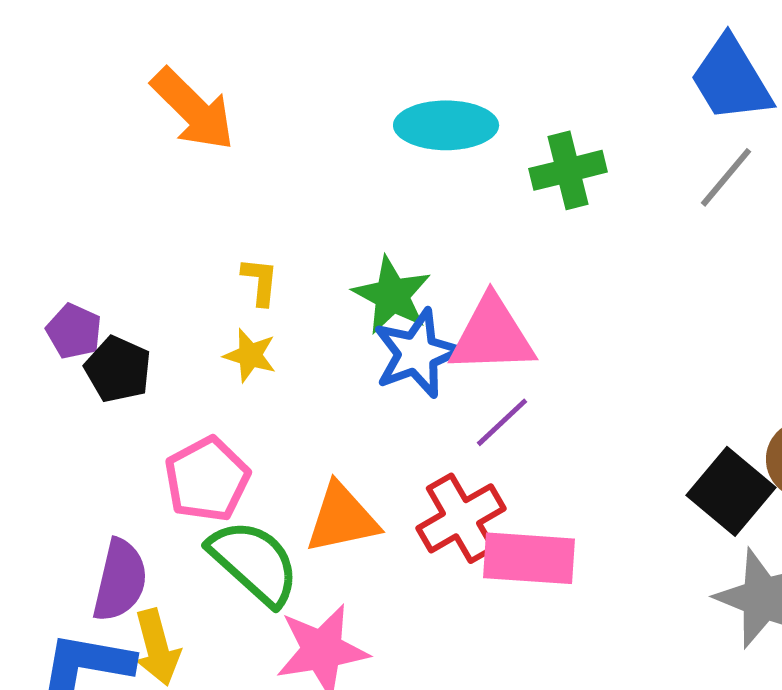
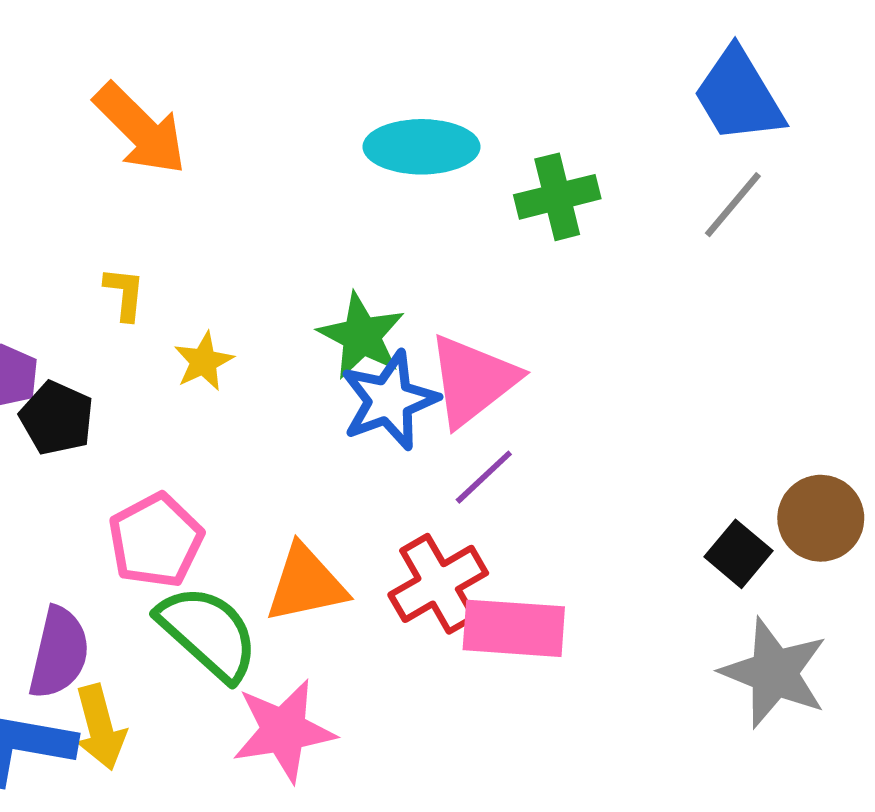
yellow L-shape: (260, 281) -> (125, 294), moved
pink triangle: (492, 335) -> (473, 380), turned -36
yellow star: (250, 355) -> (204, 361), moved, turned 30
black square: (731, 491) -> (738, 554), size x0.7

